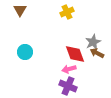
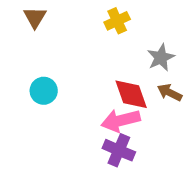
gray star: (93, 42) -> (161, 58), moved
pink arrow: (69, 69) -> (121, 120), size x1.5

